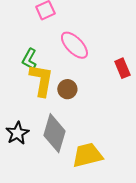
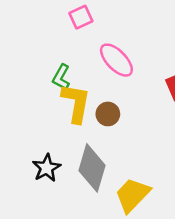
yellow trapezoid: (87, 155) -> (132, 195), turned -32

